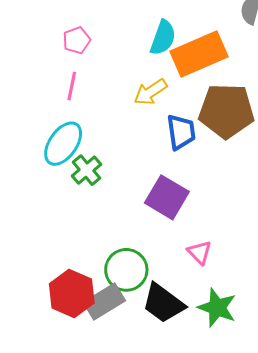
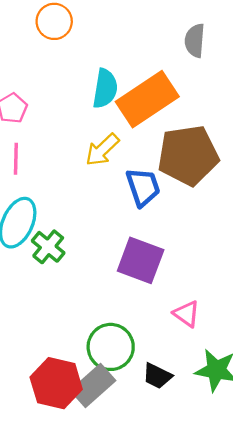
black trapezoid: (163, 303) -> (157, 376), size x0.6

